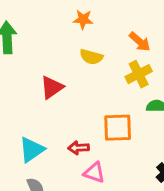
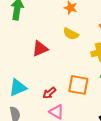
red arrow: (79, 148) -> (49, 93), turned -48

